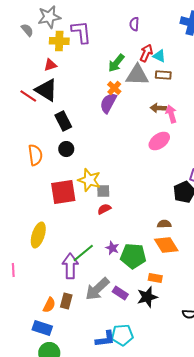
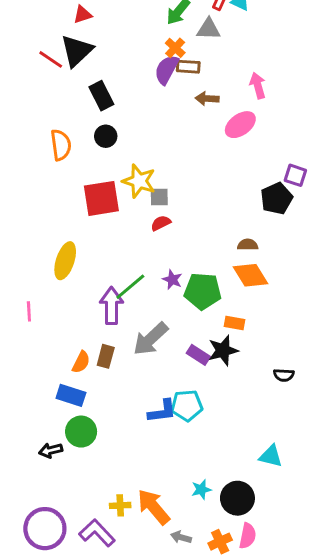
gray triangle: (137, 75) -> (208, 29), size x0.7
brown rectangle: (163, 75) -> (188, 67), moved
black triangle: (46, 90) -> (77, 51), turned 45
brown arrow: (158, 108) -> (207, 99), moved
purple rectangle: (120, 293) -> (198, 355), moved

